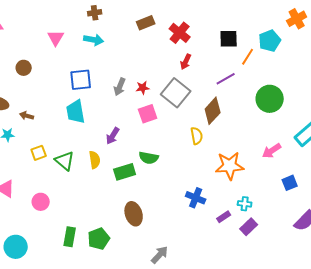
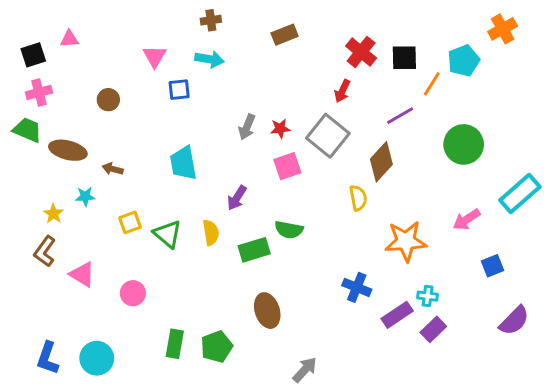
red cross: (180, 33) -> (361, 52), moved
blue square: (81, 80) -> (179, 90), moved, size x0.7
purple rectangle: (224, 217) -> (397, 315), size x1.5

